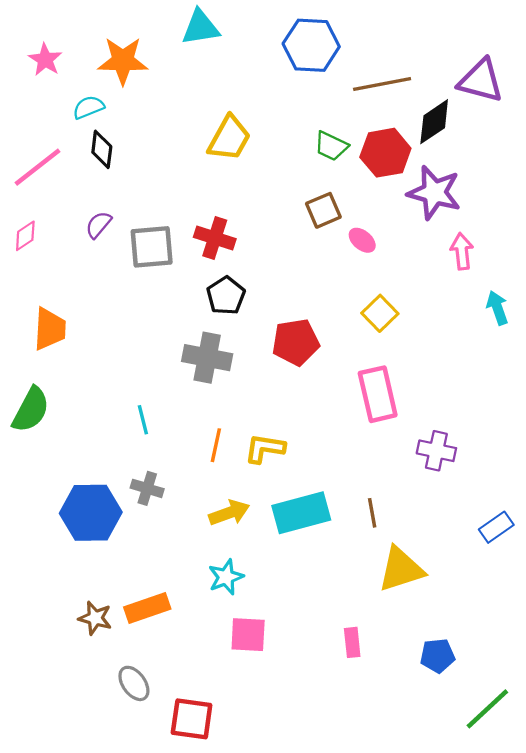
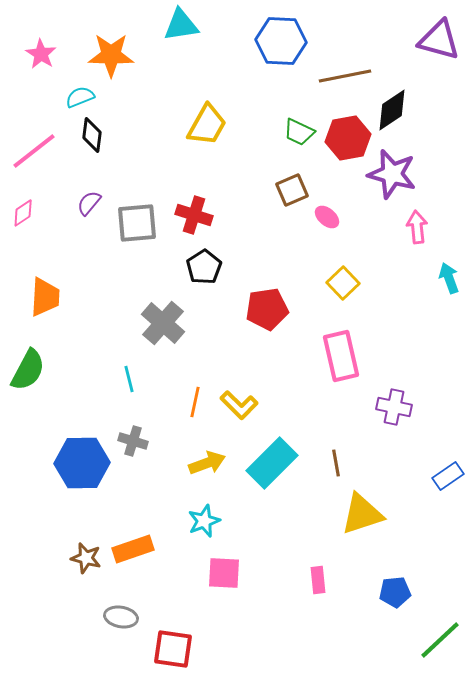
purple triangle: (481, 81) -> (439, 40), moved
gray cross: (207, 358) -> (163, 323), moved, turned 30
yellow L-shape: (265, 449) -> (239, 405), turned -144
cyan rectangle: (301, 513) -> (272, 463), turned -30
gray ellipse: (134, 683) -> (121, 617), turned -44

